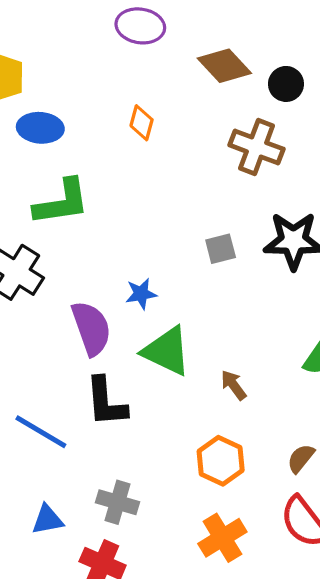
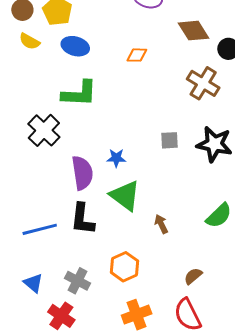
orange diamond: (142, 123) -> (137, 55), turned 65
blue line: (41, 432) -> (40, 229), turned -56
orange hexagon: (221, 461) -> (124, 267), moved
blue triangle: (48, 520) -> (33, 283), turned 40

